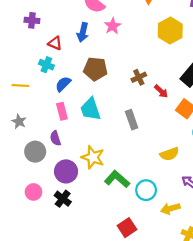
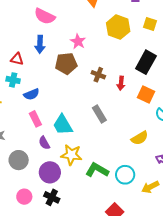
pink star: (113, 26) -> (78, 41), moved
brown pentagon: (95, 69) -> (66, 64), moved
brown cross: (139, 77) -> (98, 75), turned -32
blue semicircle: (63, 84) -> (32, 94), turned -147
red arrow: (161, 91) -> (121, 83), turned 64
cyan trapezoid: (90, 109) -> (63, 125), moved
purple semicircle: (55, 138) -> (44, 143), moved

